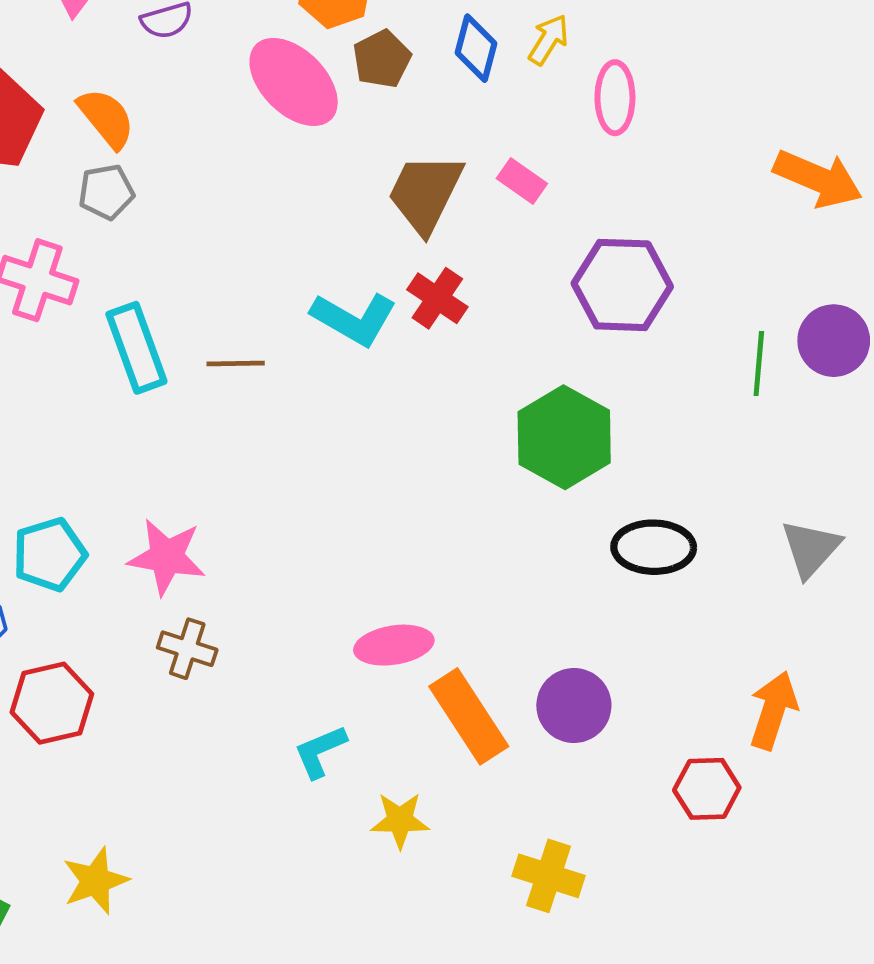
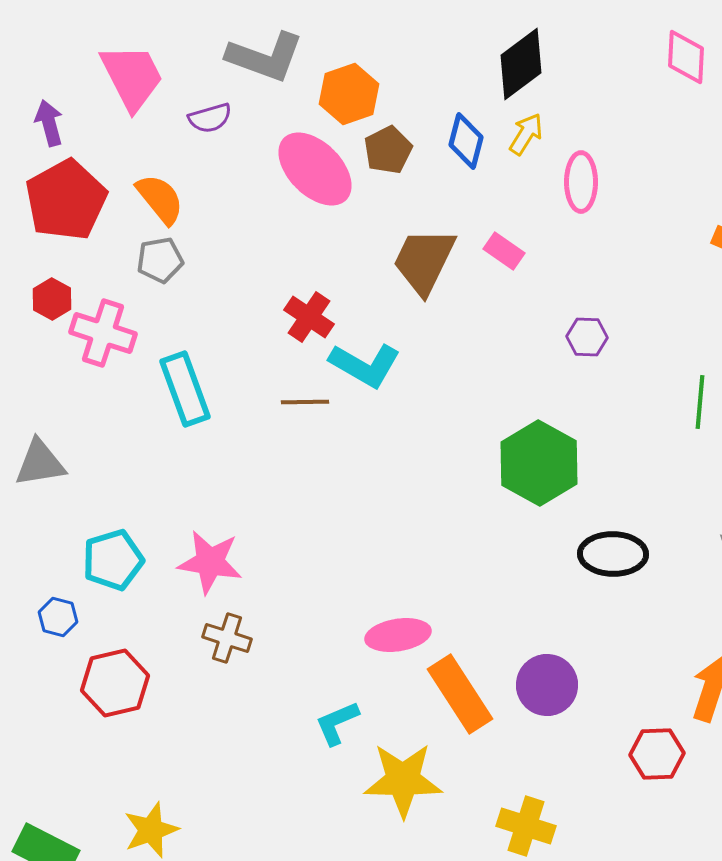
purple hexagon: (622, 285) -> (587, 337), size x0.5
red cross: (437, 298) -> (309, 317), moved
brown line: (236, 364) -> (305, 402), moved
yellow star: (400, 820) -> (403, 780), size x1.6

